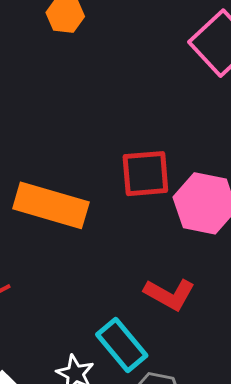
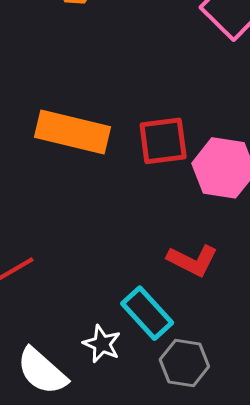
orange rectangle: (51, 205) -> (72, 132), moved

